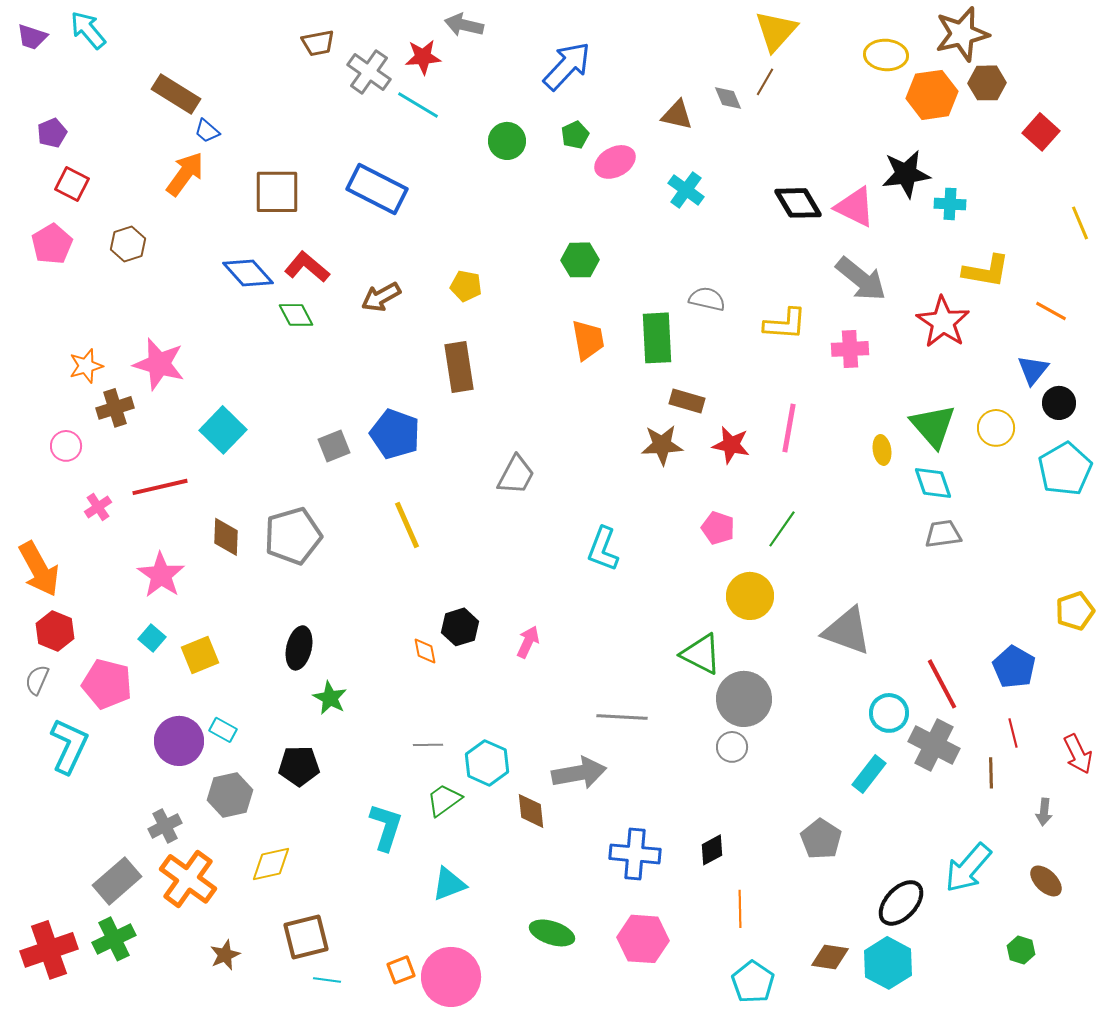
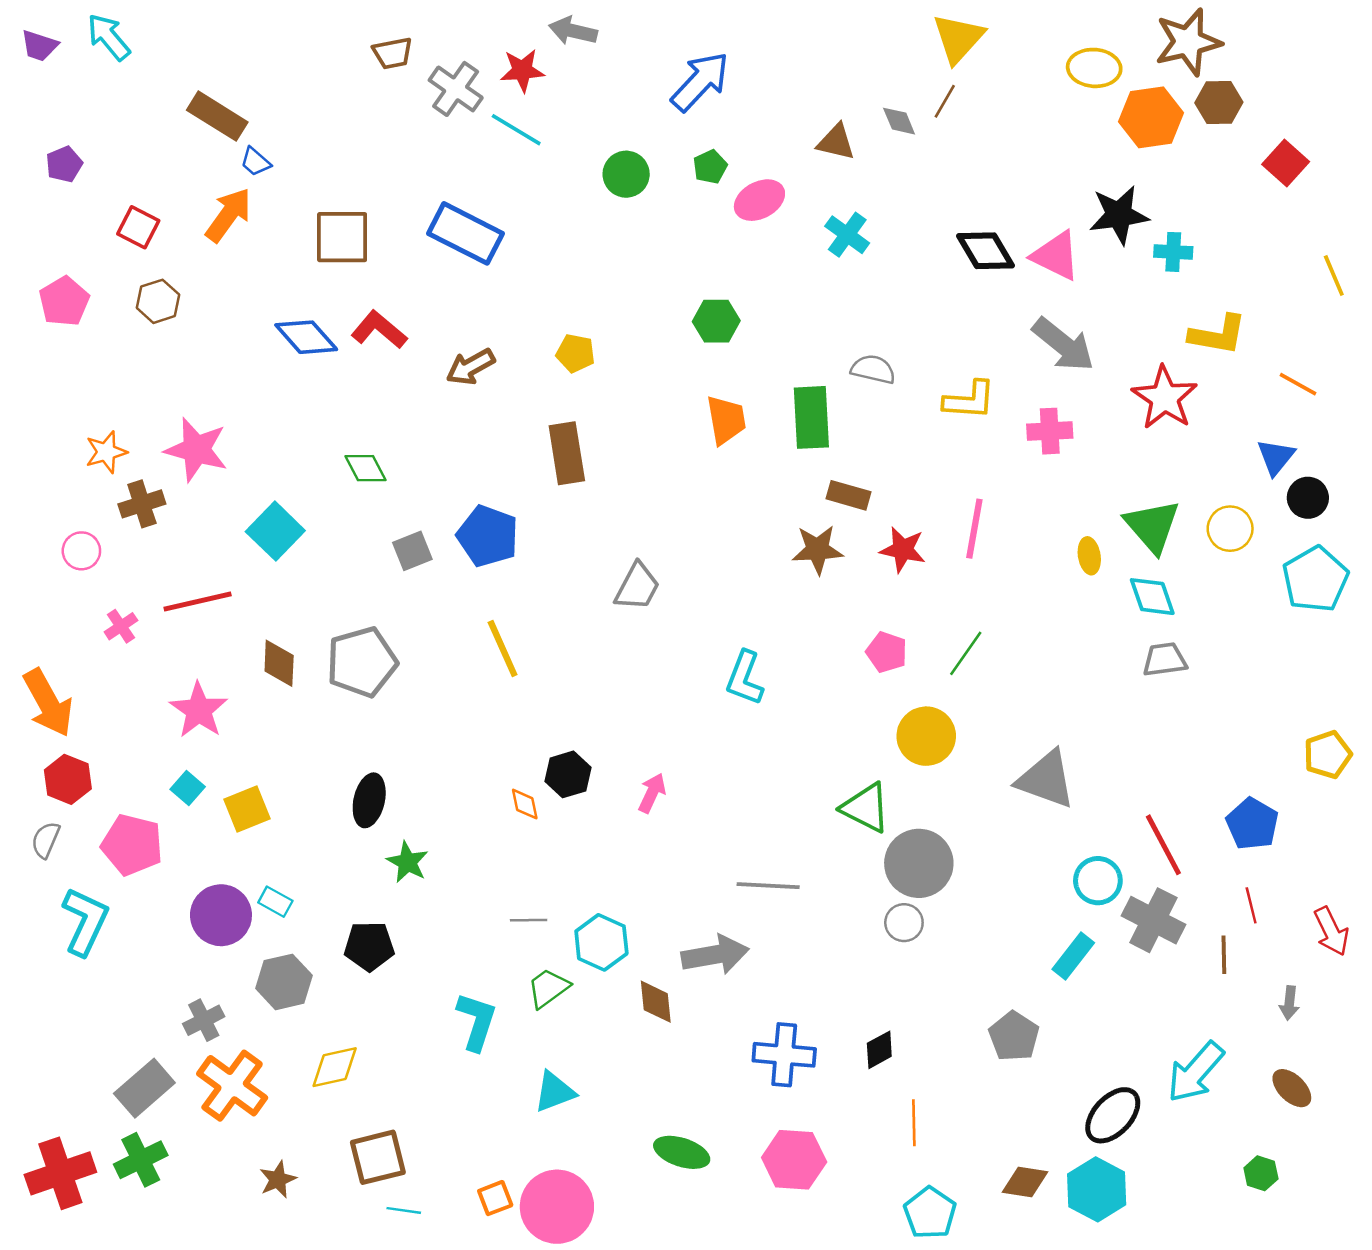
red square: (72, 184) -> (138, 227), moved
green diamond: (296, 315) -> (365, 468), moved

